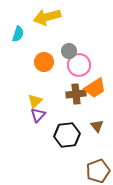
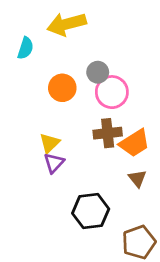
orange trapezoid: (95, 88) -> (135, 143), moved
black hexagon: (67, 135) -> (91, 211), moved

